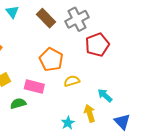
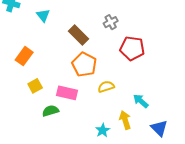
brown rectangle: (46, 18) -> (79, 35), moved
gray cross: (77, 19) -> (111, 22), size x0.6
red pentagon: (97, 45) -> (132, 48), turned 30

